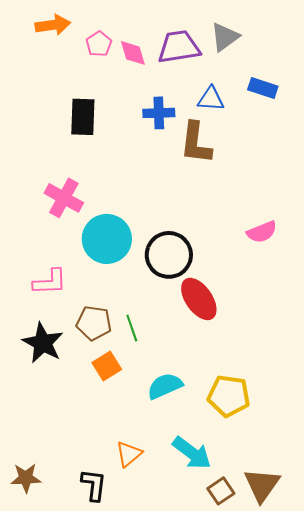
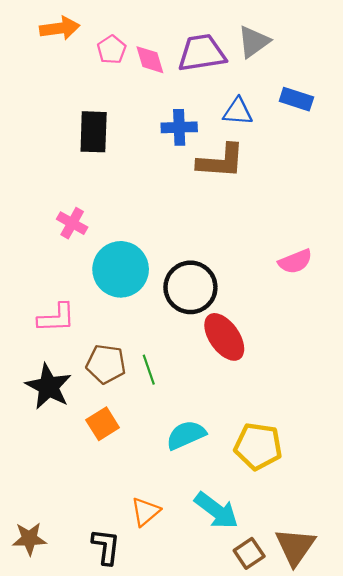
brown L-shape: (196, 143) -> (221, 161), turned -93
pink cross: (64, 198) -> (72, 223), size x0.7
orange square: (107, 366) -> (103, 424), moved

